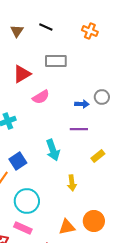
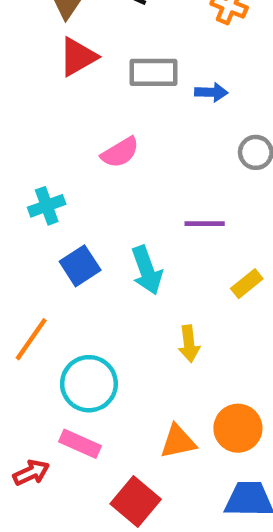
red triangle: (22, 74) -> (78, 57), moved
blue arrow: (82, 104) -> (211, 92), moved
blue square: (18, 161) -> (80, 266), moved

